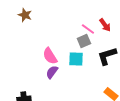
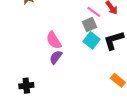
cyan square: (76, 59) -> (92, 40), moved, turned 35

